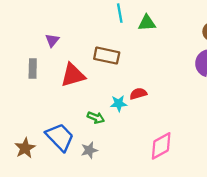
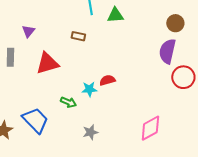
brown rectangle: (107, 56) -> (78, 36), moved, size x0.6
pink diamond: (161, 146) -> (150, 128), moved
gray star: (89, 150) -> (90, 132), moved

